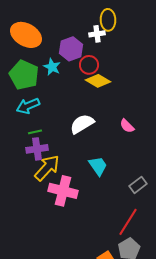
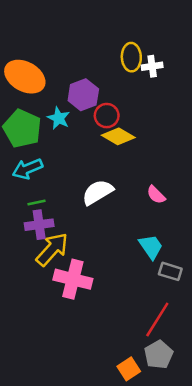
white cross: (97, 34) -> (152, 66), moved
cyan trapezoid: (98, 166) -> (151, 247), moved
gray rectangle: (138, 185) -> (170, 271), turned 54

